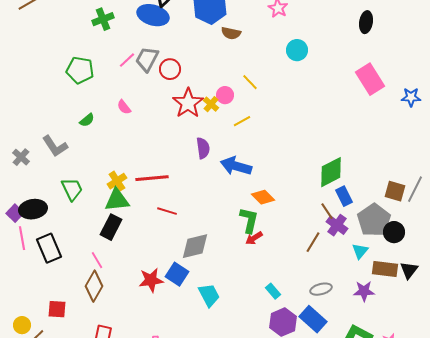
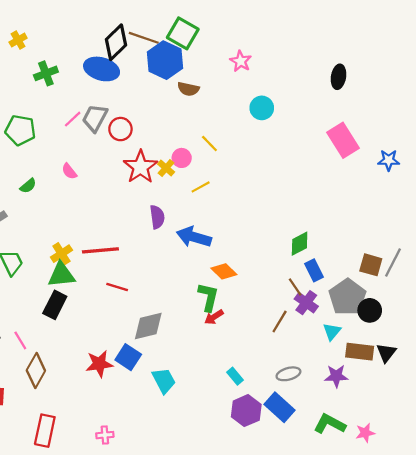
green diamond: (331, 172) -> (300, 244), size x0.7
pink line: (97, 260) -> (20, 340), moved

